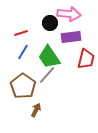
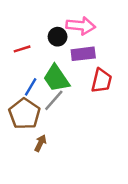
blue line: (23, 52) -> (31, 87), moved

